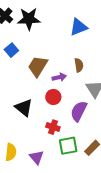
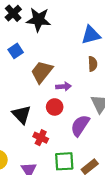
brown semicircle: (79, 65) -> (93, 64), moved
red cross: (53, 127) -> (41, 138), moved

